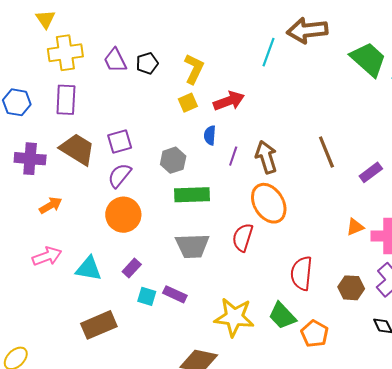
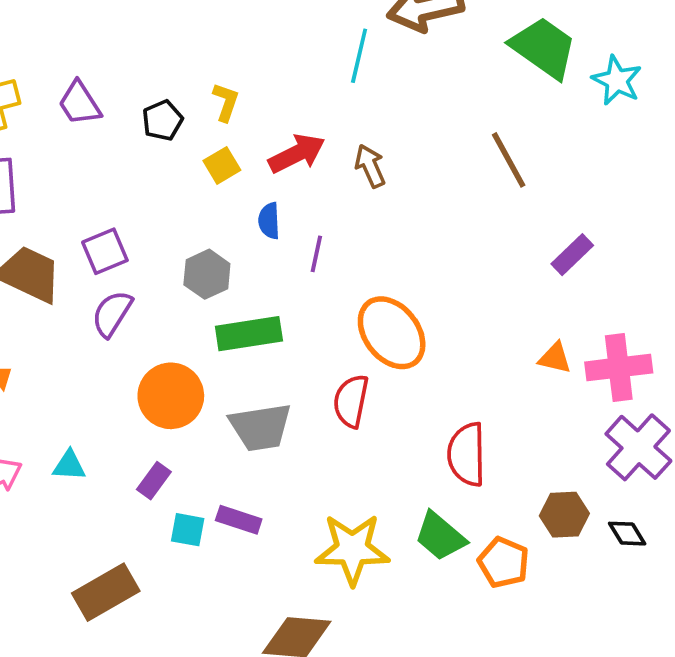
black pentagon: (147, 63) -> (162, 120), moved
yellow L-shape: (194, 69) -> (226, 102), size x0.7
brown line: (326, 152) -> (509, 160), moved
brown arrow: (266, 157) -> (370, 166), moved, size x0.7
orange circle: (123, 215) -> (171, 396), moved
orange triangle: (355, 227) -> (555, 358), turned 42
cyan triangle: (89, 269) -> (69, 465), moved, size x0.7
brown hexagon: (351, 288) -> (564, 515), moved

